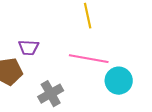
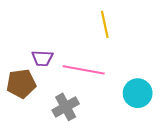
pink line: (89, 59) -> (84, 70), moved

